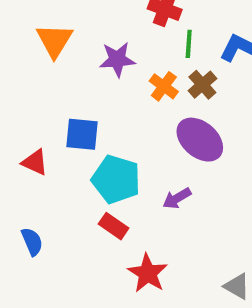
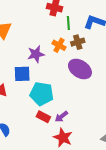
purple star: (117, 59) -> (36, 54), moved
brown cross: (202, 85) -> (78, 42), turned 32
purple arrow: (177, 198) -> (61, 117), moved

